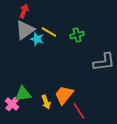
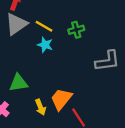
cyan star: (37, 39) -> (45, 45), moved
green triangle: (23, 94) -> (19, 83), moved

